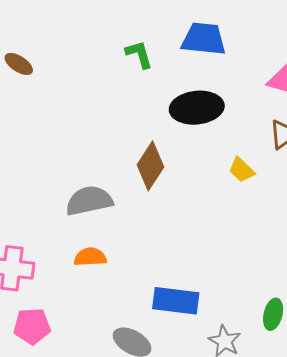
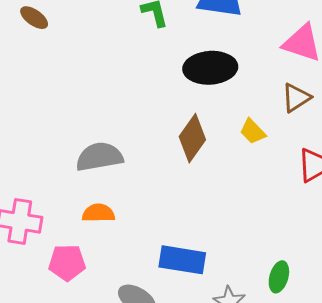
brown diamond: (150, 166) -> (192, 138), moved
pink pentagon: (32, 326) -> (67, 263), moved

